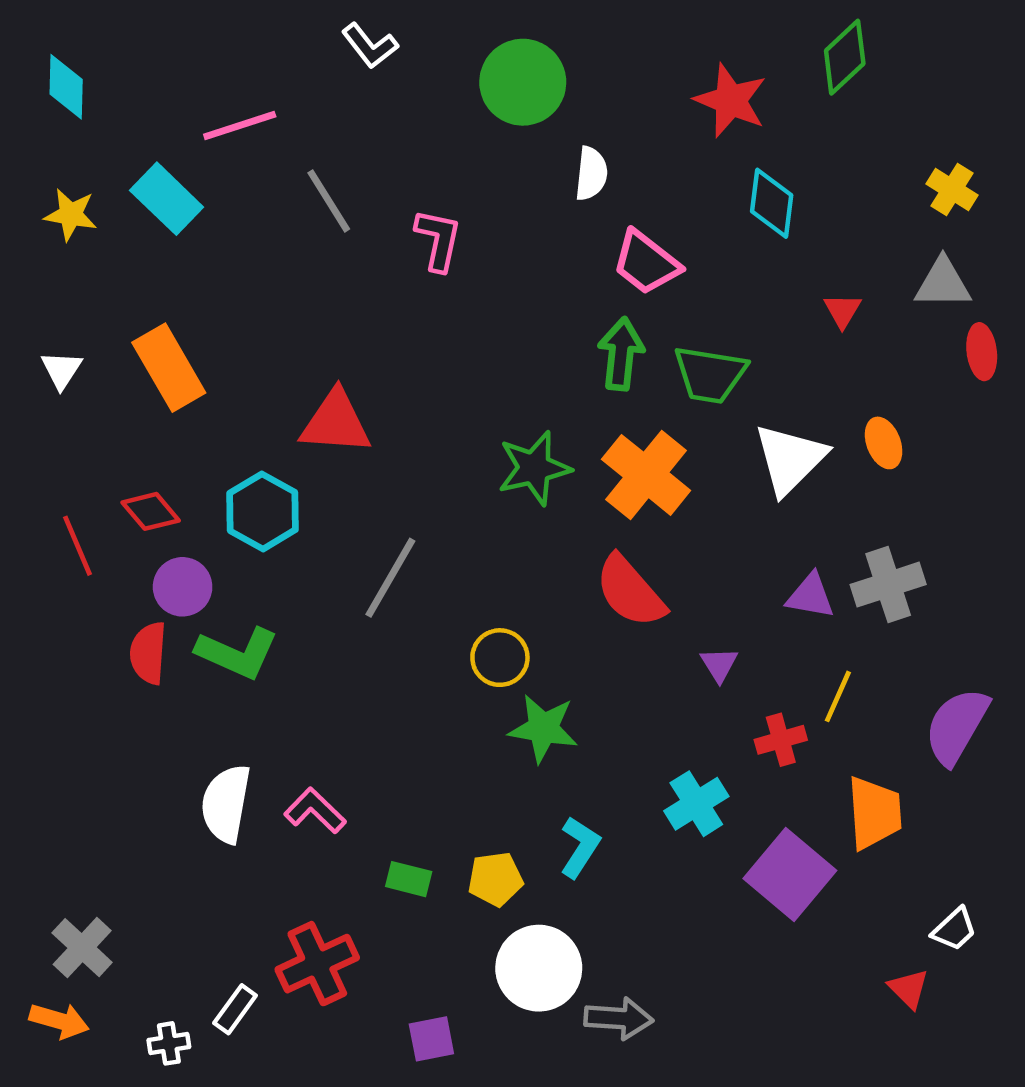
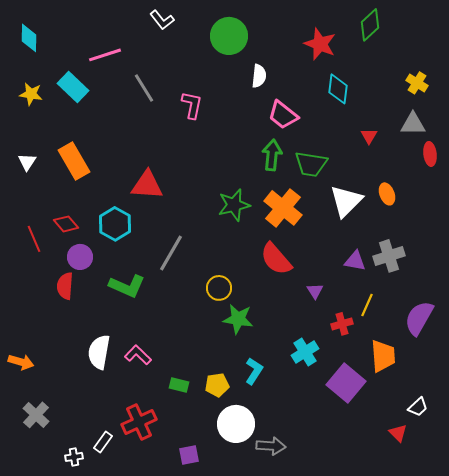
green L-shape: (237, 653) -> (127, 286), moved
orange arrow: (59, 1021) -> (21, 362), moved

